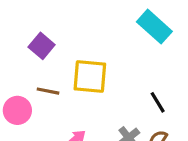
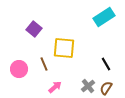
cyan rectangle: (154, 27) -> (104, 17), turned -75
brown line: (48, 91) -> (44, 64), moved, turned 56

